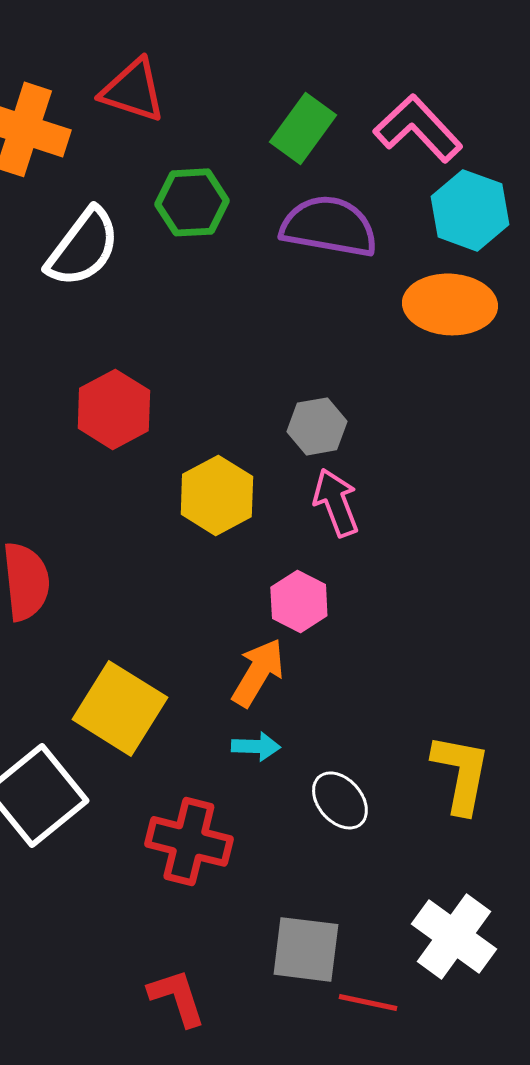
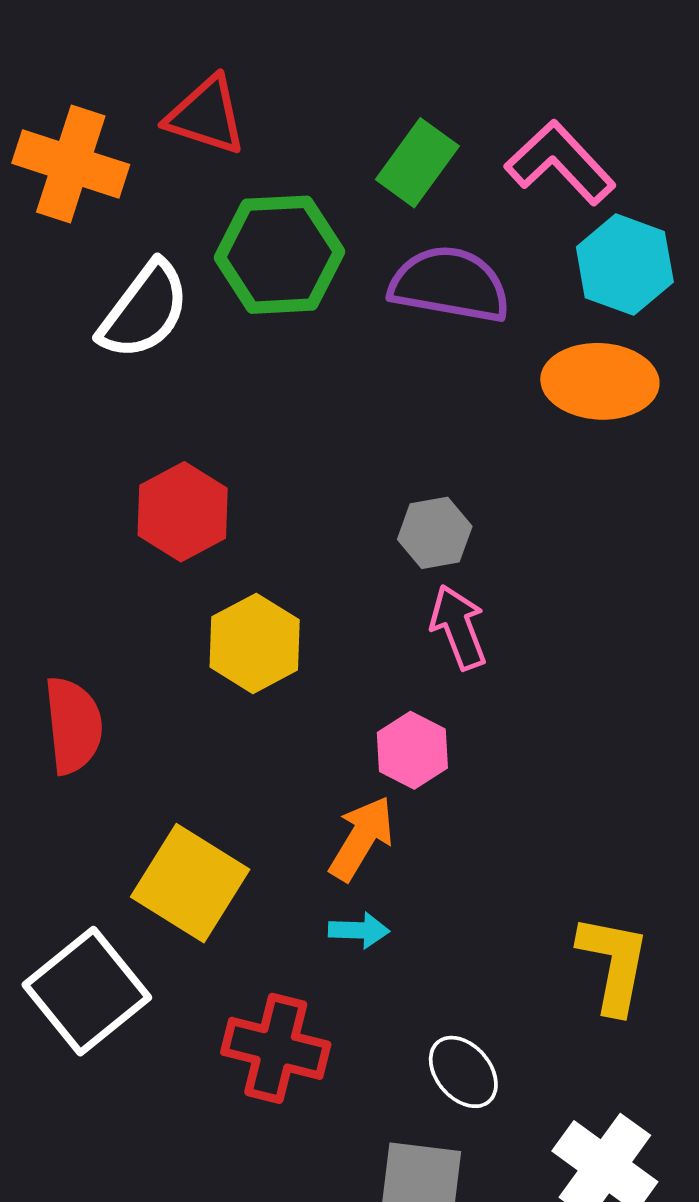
green hexagon: (192, 202) -> (279, 255), size x1.4
yellow hexagon: (217, 495) -> (255, 643), moved
white ellipse: (340, 800) -> (463, 1072), moved

